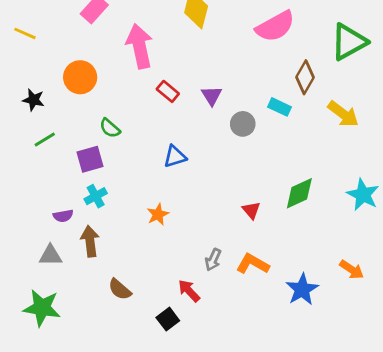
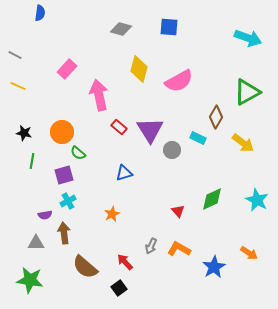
pink semicircle: (275, 26) -> (179, 81), moved
orange circle: (80, 77) -> (62, 132), moved
purple triangle: (212, 96) -> (150, 130), size x1.8
green line: (45, 139) -> (32, 161), turned -49
brown semicircle: (120, 289) -> (85, 267), size x1.5
red arrow: (189, 291) -> (125, 262), moved

